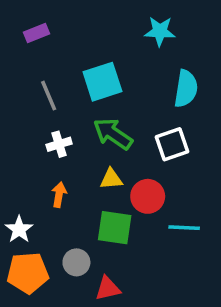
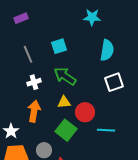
cyan square: (102, 82) -> (59, 46), size x0.7
white square: (172, 144) -> (114, 82), moved
orange arrow: (59, 195) -> (34, 111), size x1.5
green square: (115, 228) -> (66, 130), turned 30

